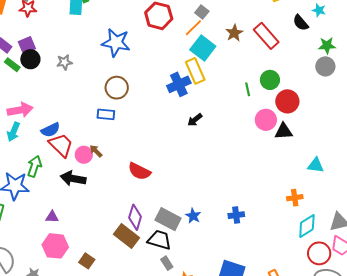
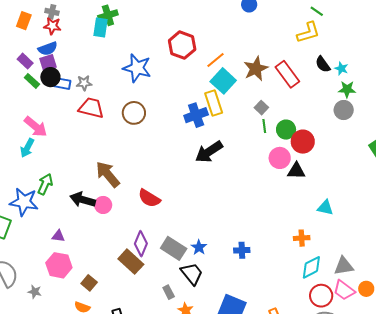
cyan star: (319, 10) -> (341, 68), moved
gray square: (202, 12) -> (261, 108), moved
brown star: (234, 33) -> (256, 69), size x1.4
green circle: (270, 80) -> (286, 130), moved
pink arrow: (20, 110) -> (36, 127), turned 45
blue rectangle: (106, 114) -> (62, 83), moved
black arrow: (195, 120) -> (209, 152), size x1.8
blue semicircle: (50, 130) -> (48, 49), moved
red trapezoid: (61, 145) -> (91, 108), moved, turned -36
brown arrow: (96, 151) -> (108, 174), size x2.0
pink circle: (84, 155) -> (103, 205), moved
black trapezoid: (159, 240) -> (192, 274), moved, turned 30

